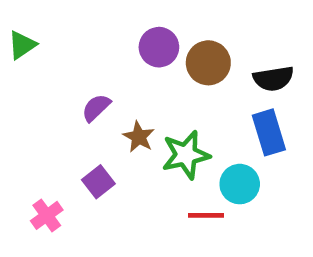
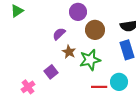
brown circle: (208, 63) -> (95, 30), moved
purple semicircle: (96, 108) -> (59, 34), moved
cyan circle: (240, 184) -> (119, 82), moved

